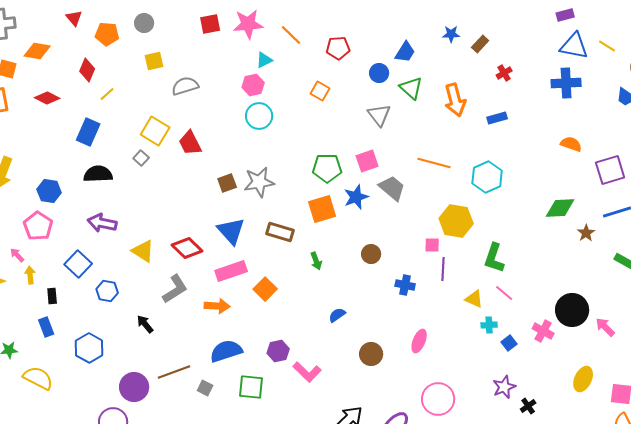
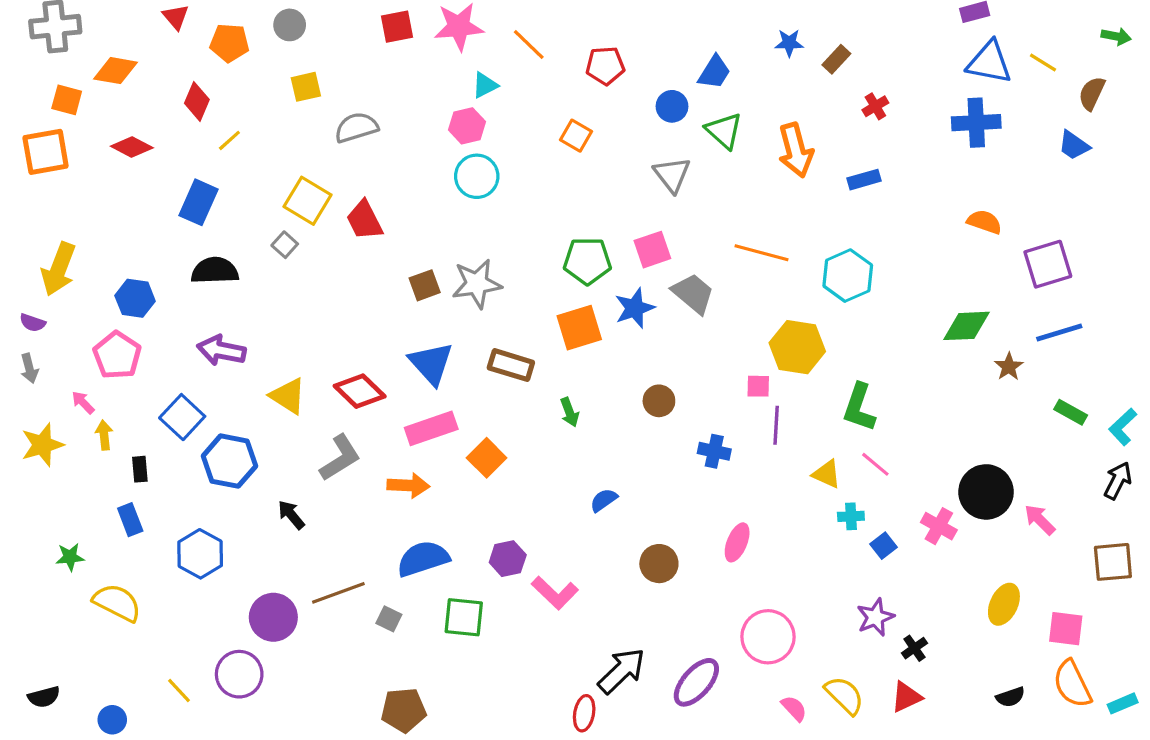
blue hexagon: (107, 291) -> (229, 461), size x1.5

